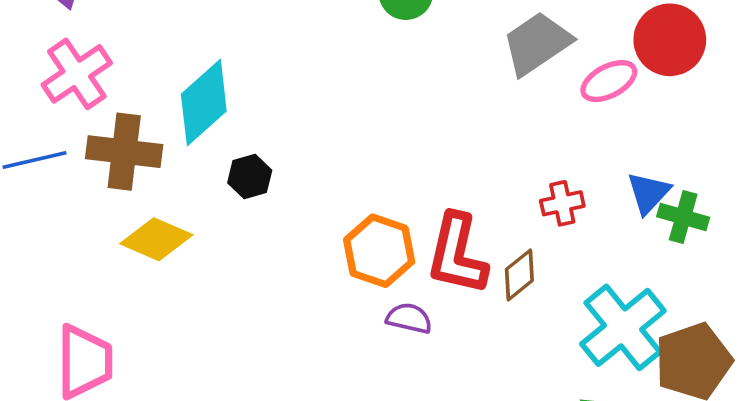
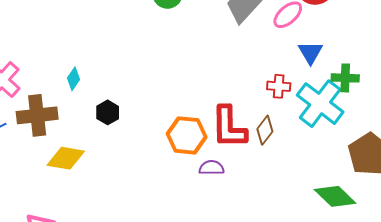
cyan diamond: (204, 103) -> (73, 79), size x0.5
blue triangle: (648, 193) -> (310, 52), moved
red cross: (562, 203) -> (279, 86), turned 30
cyan cross: (623, 327) -> (320, 104), moved

